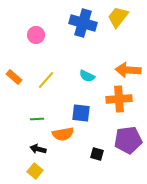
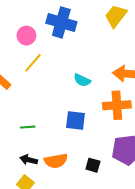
blue cross: (83, 23) -> (61, 22), moved
yellow line: (46, 80) -> (33, 63), moved
orange semicircle: (63, 134) -> (56, 161), moved

